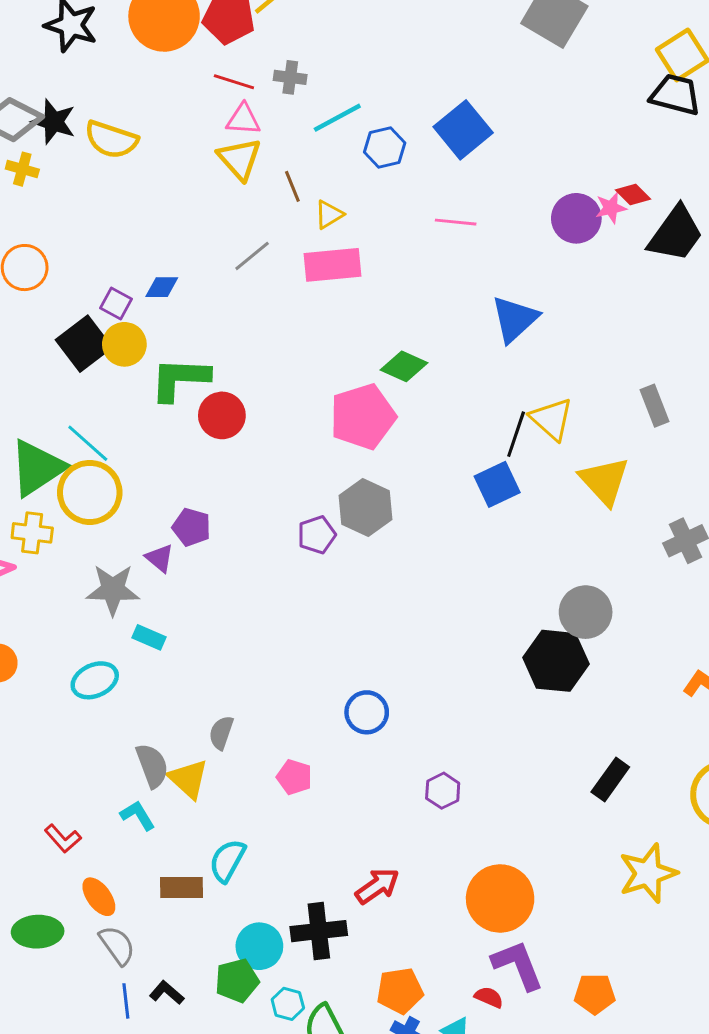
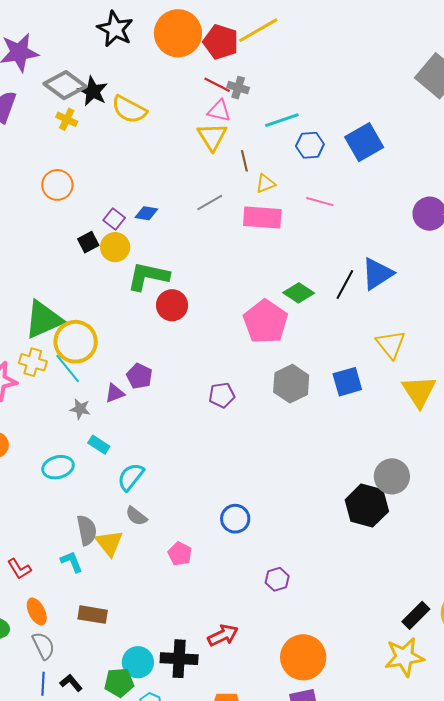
gray cross: (290, 77) -> (238, 88), moved
pink line: (456, 222) -> (320, 202), moved
black square: (84, 344) -> (88, 242), size x0.6
pink pentagon: (363, 417) -> (265, 322), turned -30
black line: (516, 434) -> (345, 285), moved
cyan line: (88, 443) -> (68, 368), moved
gray hexagon: (366, 508) -> (291, 384), moved
purple triangle: (160, 558) -> (115, 393), turned 50
gray star: (113, 590) -> (80, 409), size x0.6
gray semicircle: (221, 733) -> (136, 516), turned -80
black rectangle: (610, 779) -> (416, 615), moved
cyan semicircle: (227, 861) -> (131, 477), moved

